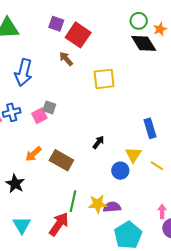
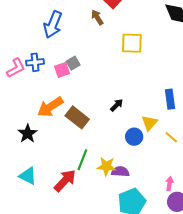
gray square: (49, 107) -> (73, 63), turned 32
orange arrow: (33, 154) -> (50, 107), size x1.5
cyan triangle: (22, 225) -> (28, 176), turned -42

